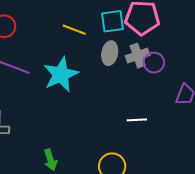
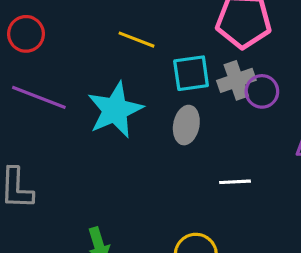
cyan square: (113, 21) -> (191, 73), moved
gray ellipse: (110, 53) -> (186, 125), moved

